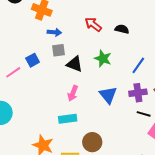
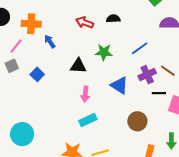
blue arrow: (54, 32) -> (50, 41), turned -112
gray square: (59, 50) -> (12, 66), moved
blue line: (138, 65) -> (140, 48), turned 36
pink line: (13, 72) -> (16, 46), moved
brown circle: (92, 142) -> (137, 121), moved

